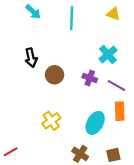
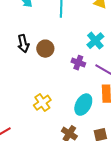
brown circle: (55, 75) -> (45, 49), moved

